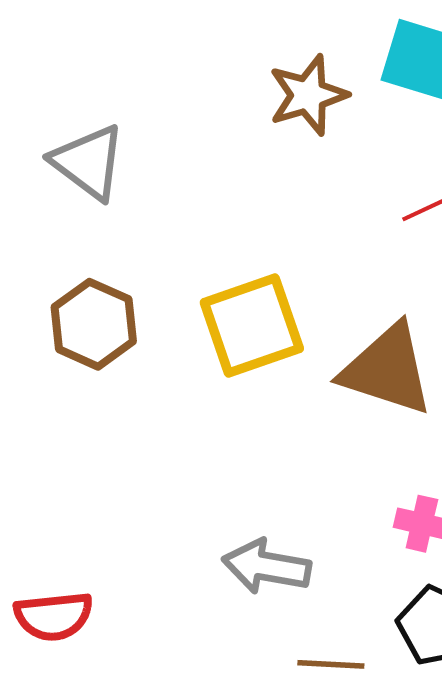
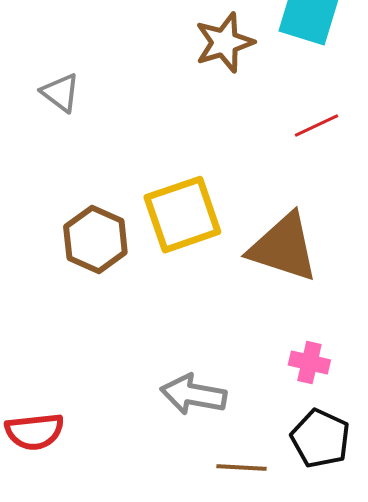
gray triangle: (88, 162) -> (60, 93), size x0.7
brown hexagon: (94, 324) -> (95, 240), moved

